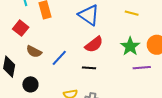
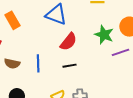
blue line: (59, 58) -> (38, 63), turned -30

